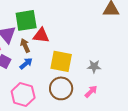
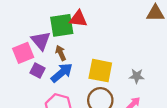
red triangle: (41, 35) -> (78, 19), moved
blue arrow: (26, 63) -> (62, 73), size x1.5

